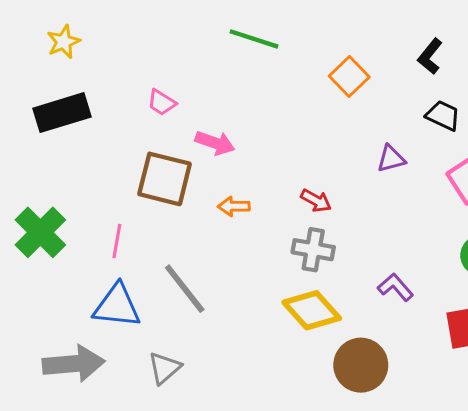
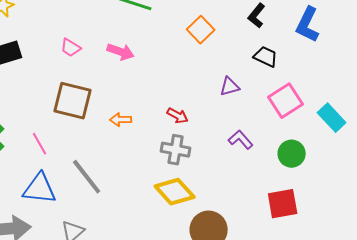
pink arrow: (215, 143) -> (121, 52), moved
pink line: (117, 241) -> (40, 144), turned -40
purple L-shape: (395, 287) -> (241, 140), moved

